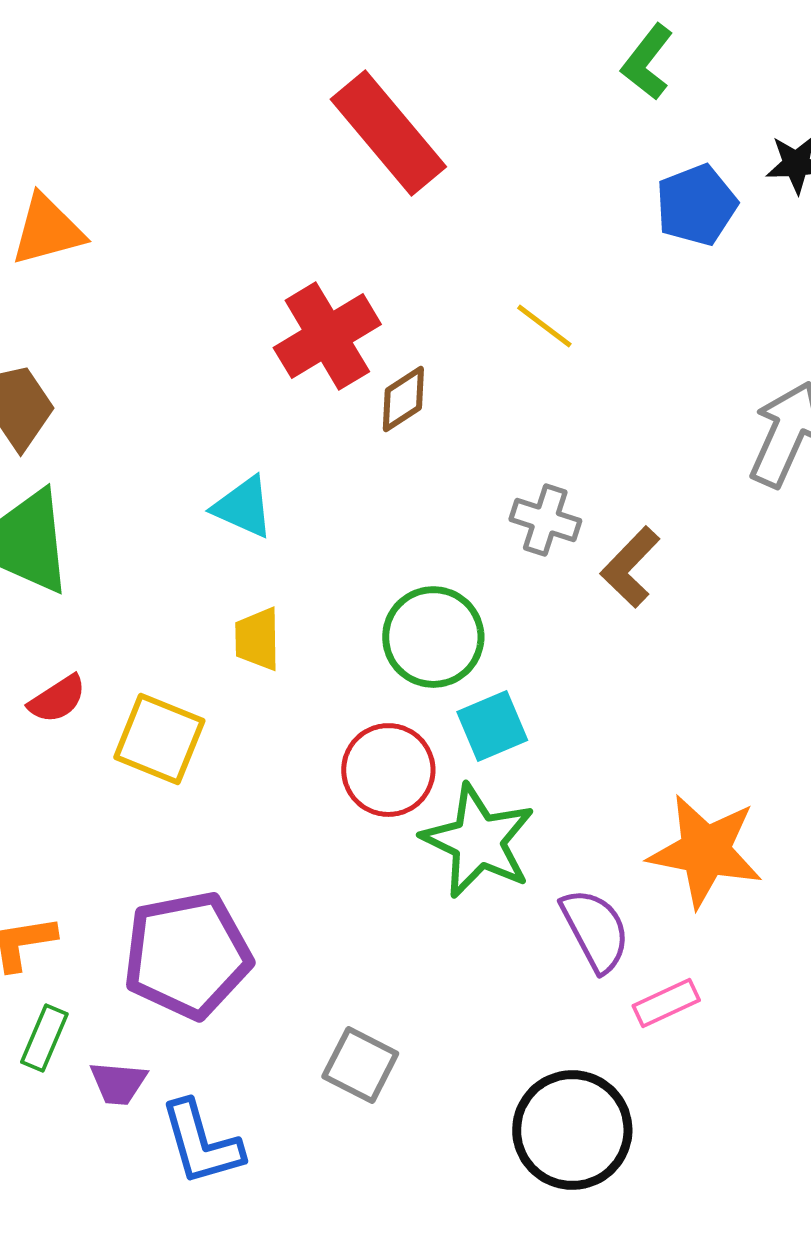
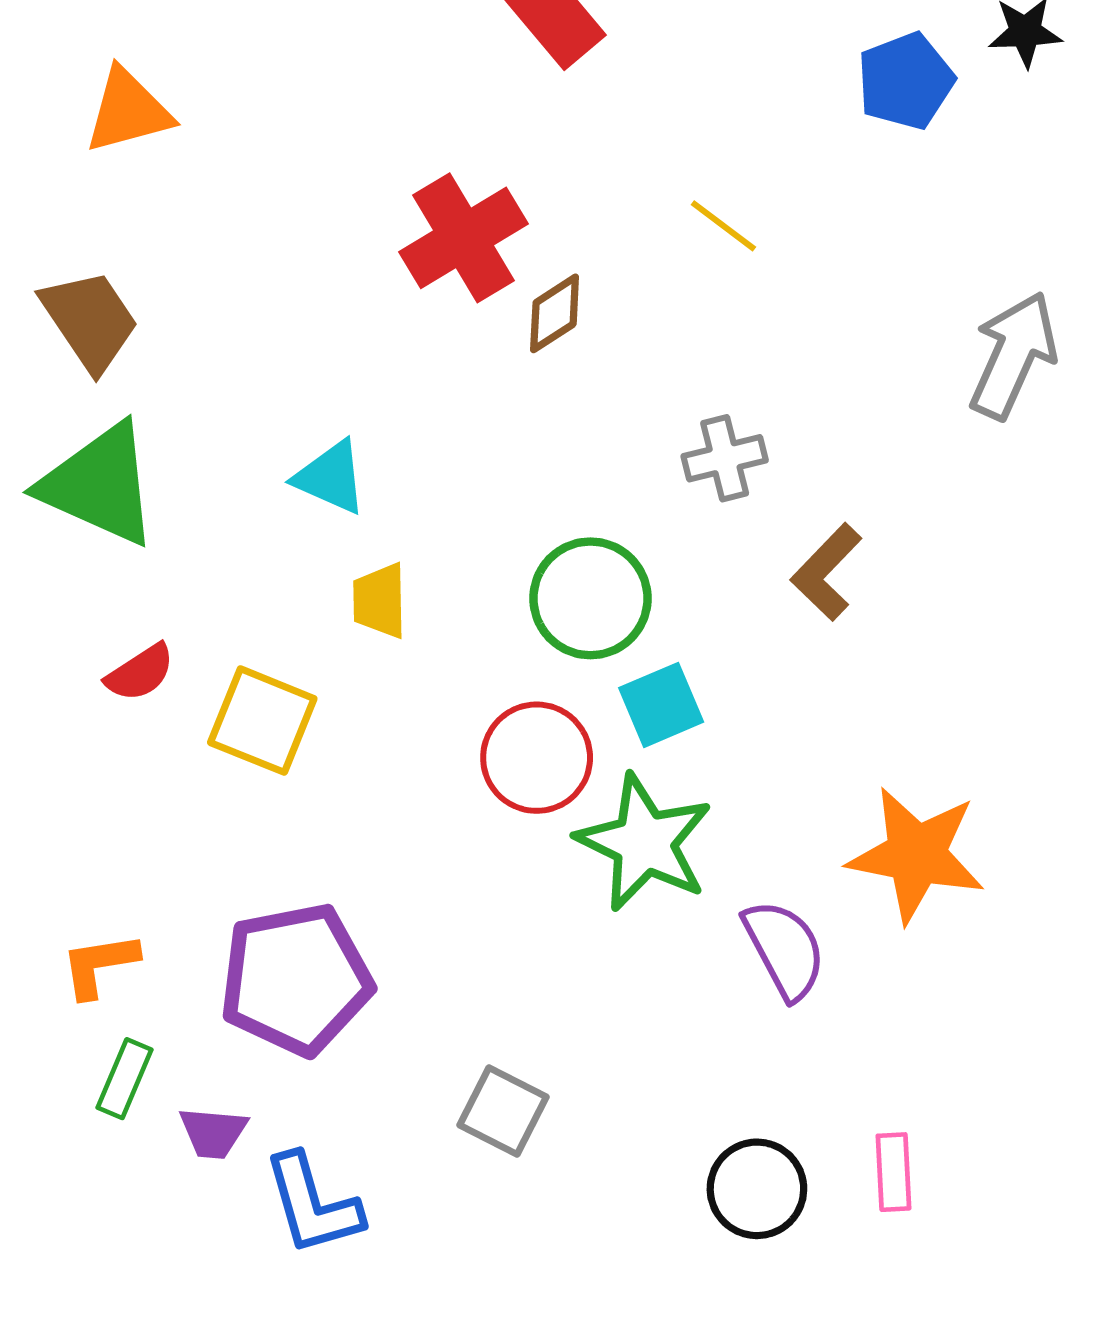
cyan triangle: (243, 507) -> (331, 477), moved
gray cross: (545, 520) -> (725, 458), turned -32
brown L-shape: (630, 567) -> (826, 572), moved
pink rectangle: (666, 1003) -> (893, 1172), moved, turned -68
black circle: (572, 1130) -> (757, 1189), size x0.7

